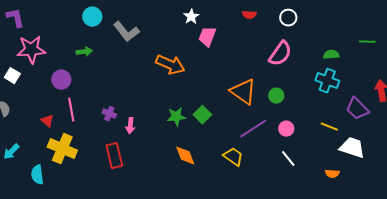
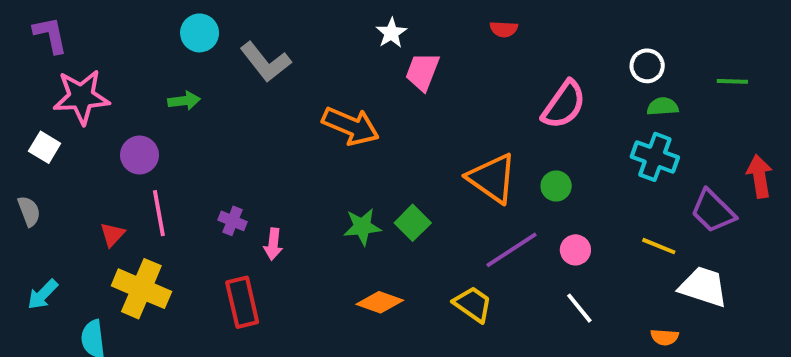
white circle: (288, 18) -> (647, 66), moved
red triangle: (47, 121) -> (112, 234), turned 32
orange diamond: (185, 156) -> (380, 302), turned -50

